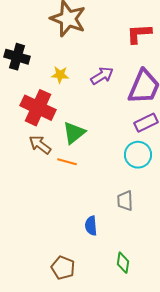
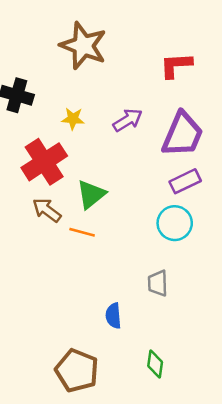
red cross: (38, 108) -> (44, 162), turned 32
brown pentagon: (63, 268) -> (77, 371), size x1.4

